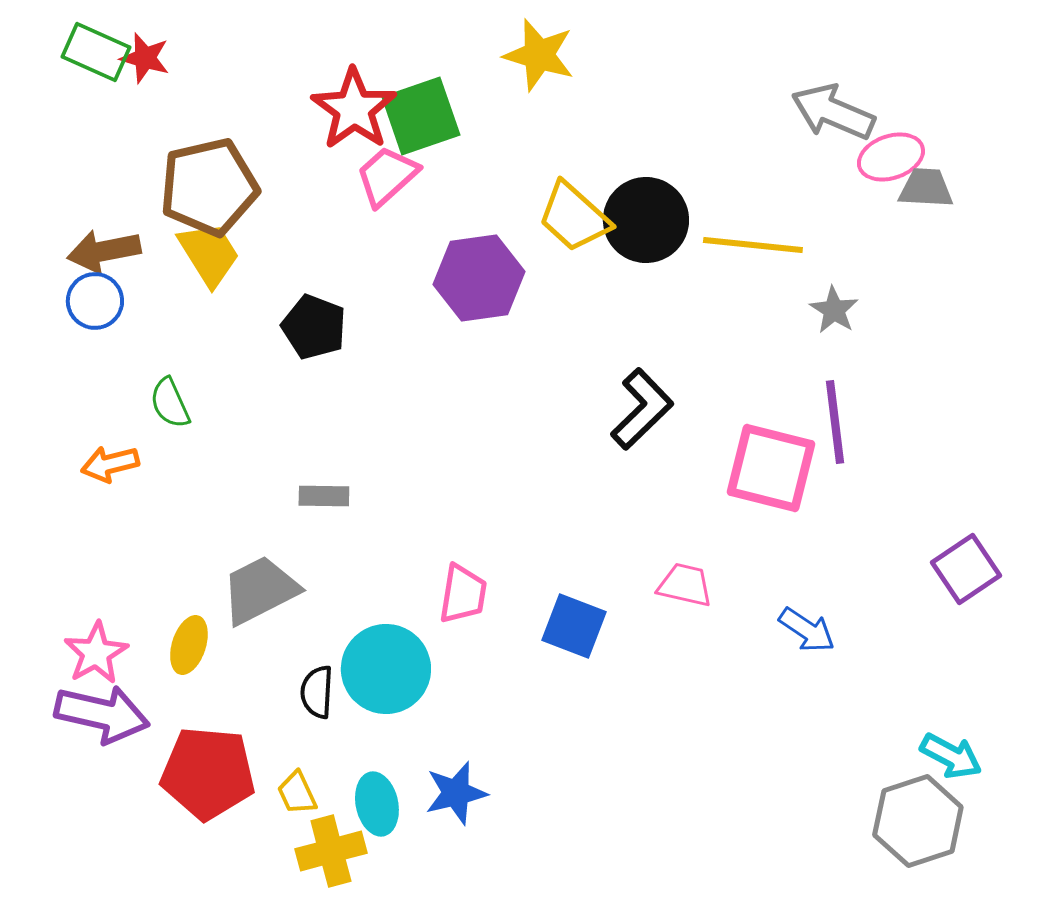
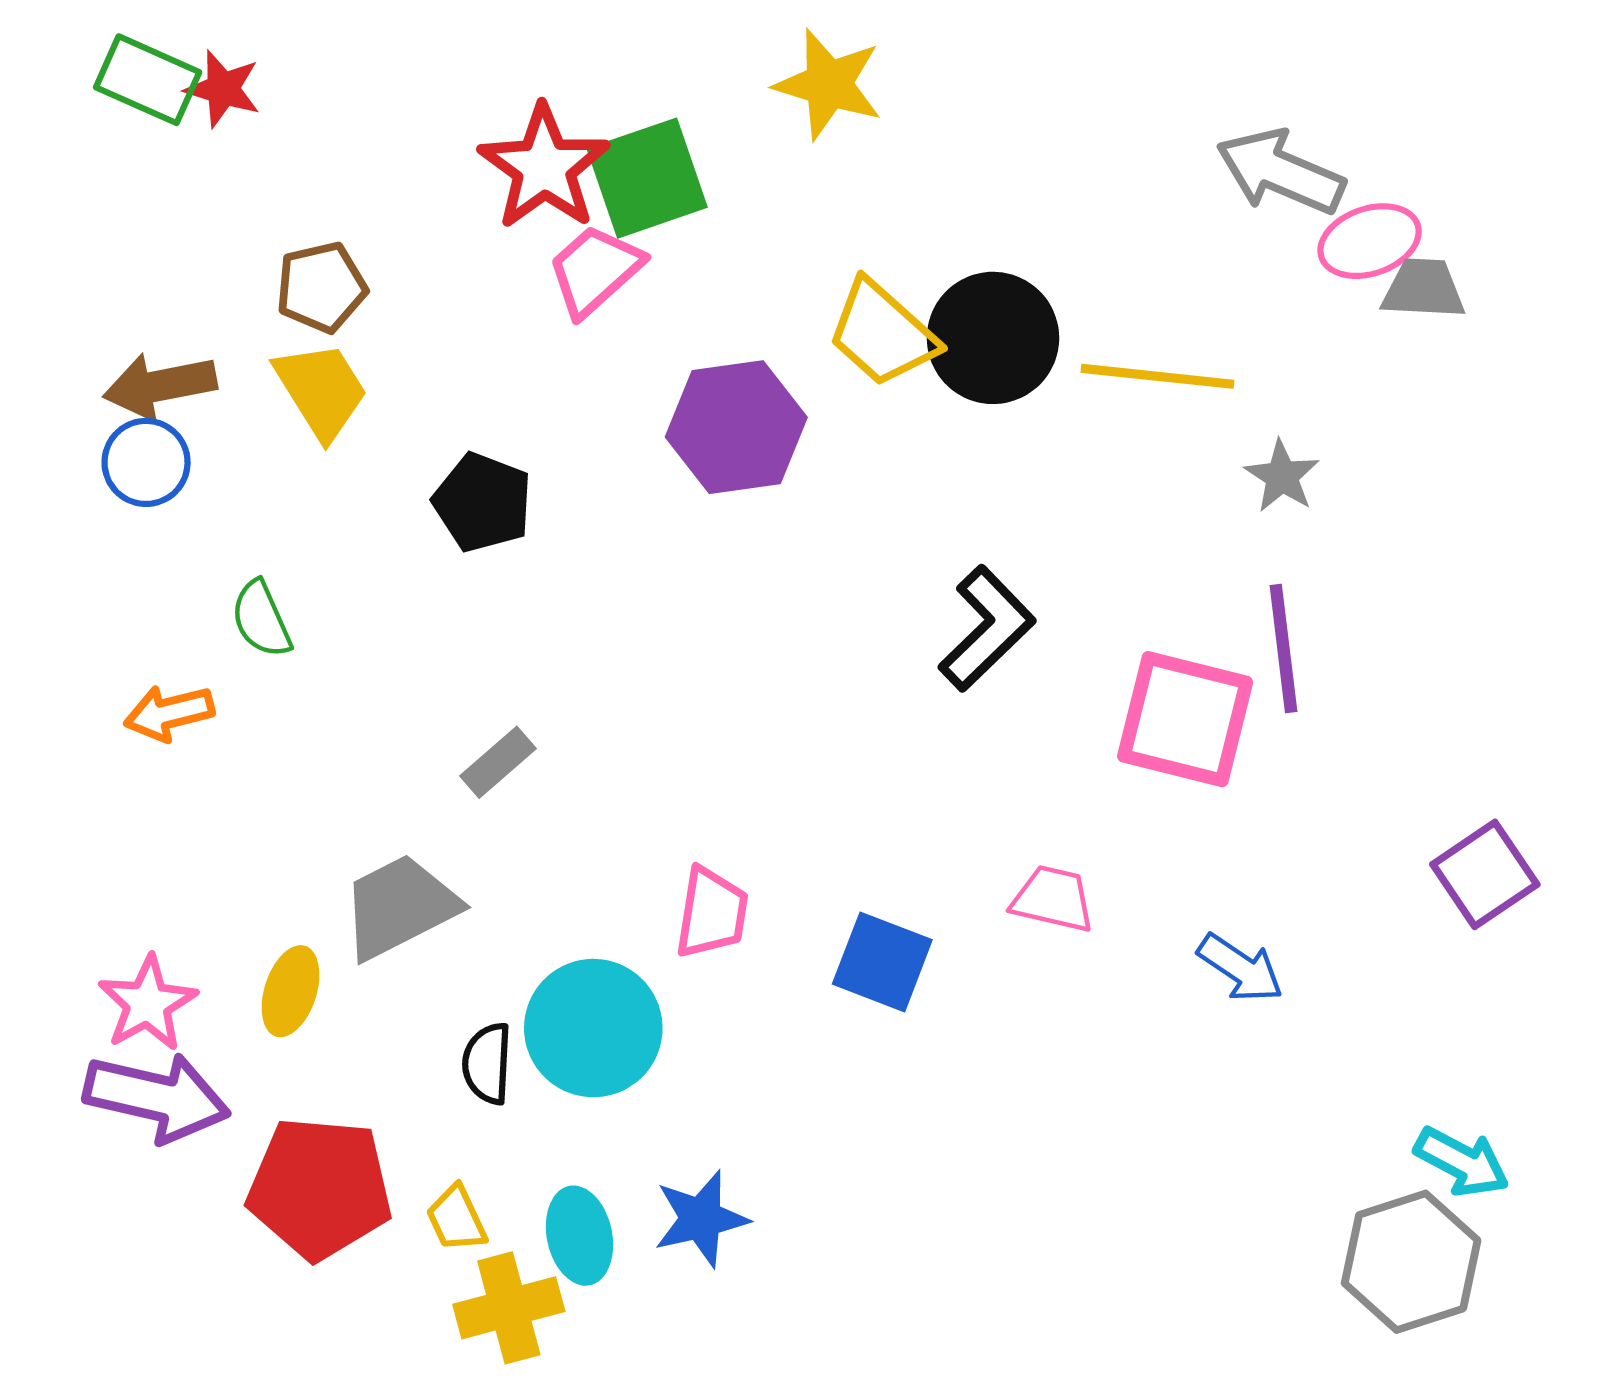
brown pentagon: (209, 187) -> (321, 287), size x0.6
gray rectangle: (324, 496) -> (498, 762), turned -42

